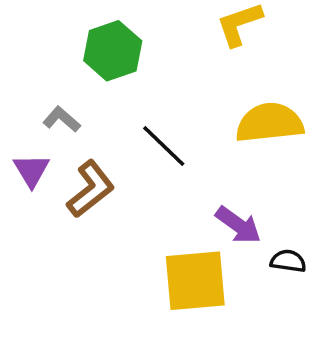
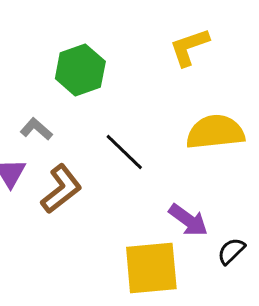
black semicircle: (288, 261) -> (231, 251), turned -52

